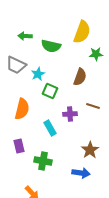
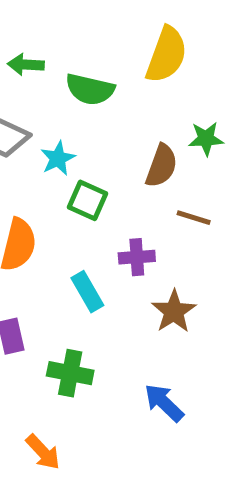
green star: (96, 54) -> (206, 139), moved
brown line: (93, 106) -> (194, 218), moved
brown star: (90, 150) -> (174, 311), moved
blue arrow: (81, 173) -> (164, 403), turned -144

